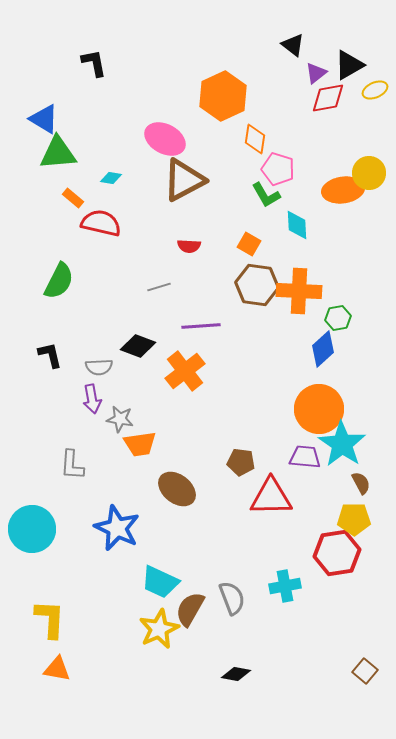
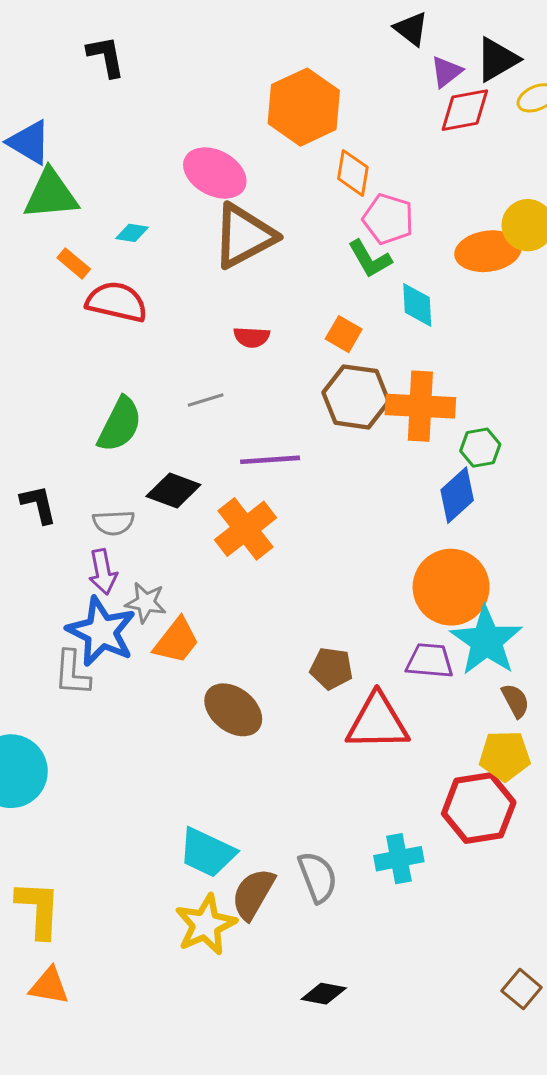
green semicircle: (59, 281) -> (120, 425), moved
orange trapezoid: (140, 444) -> (176, 641), turned -44
blue star: (117, 528) -> (101, 632), moved

